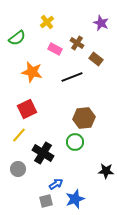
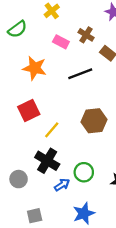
yellow line: (19, 135) -> (52, 130), moved
green circle: (75, 142) -> (84, 172), moved
blue arrow: (56, 184) -> (62, 185), moved
gray square: (46, 201) -> (35, 216), moved

